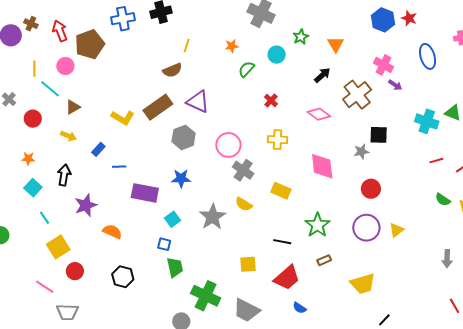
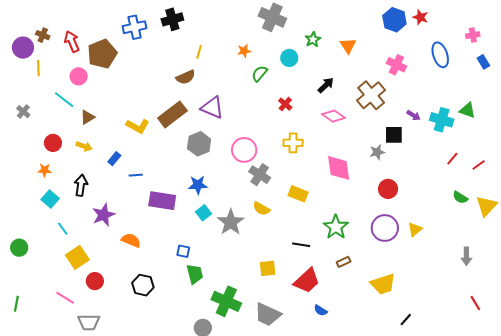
yellow line: (34, 69) -> (38, 68), moved
black arrow: (322, 75) -> (326, 85), moved
purple arrow: (395, 85) -> (413, 115), moved
red circle: (33, 119) -> (53, 143), moved
red line: (436, 161) -> (452, 159), turned -32
cyan square: (173, 219) -> (203, 213), moved

